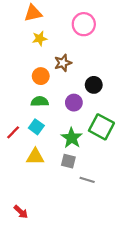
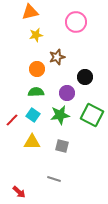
green star: (72, 138) -> (60, 115), moved, turned 30
gray line: (87, 180) -> (54, 179), moved

